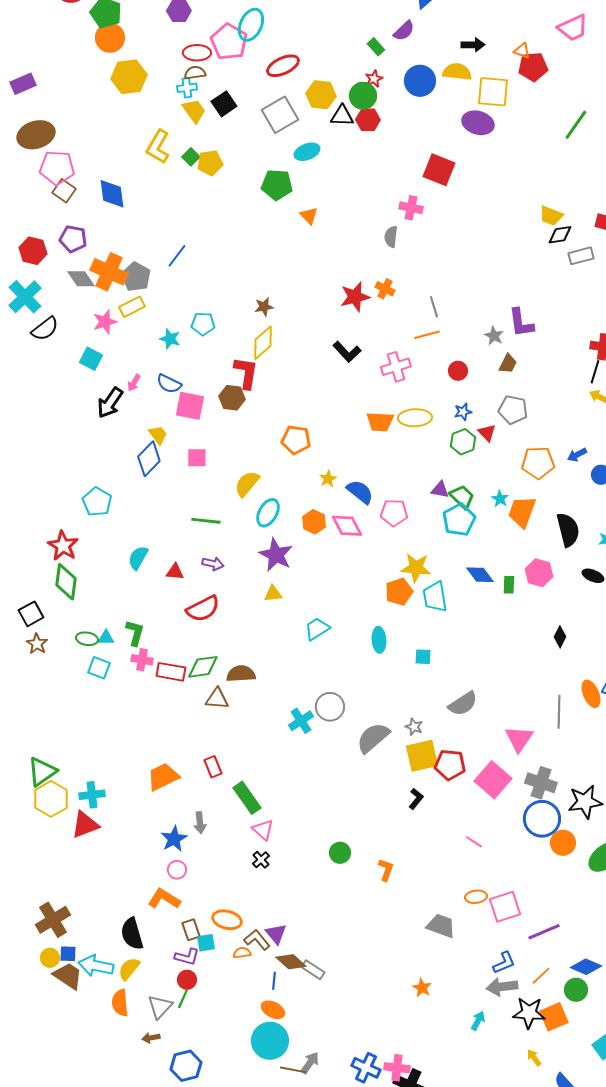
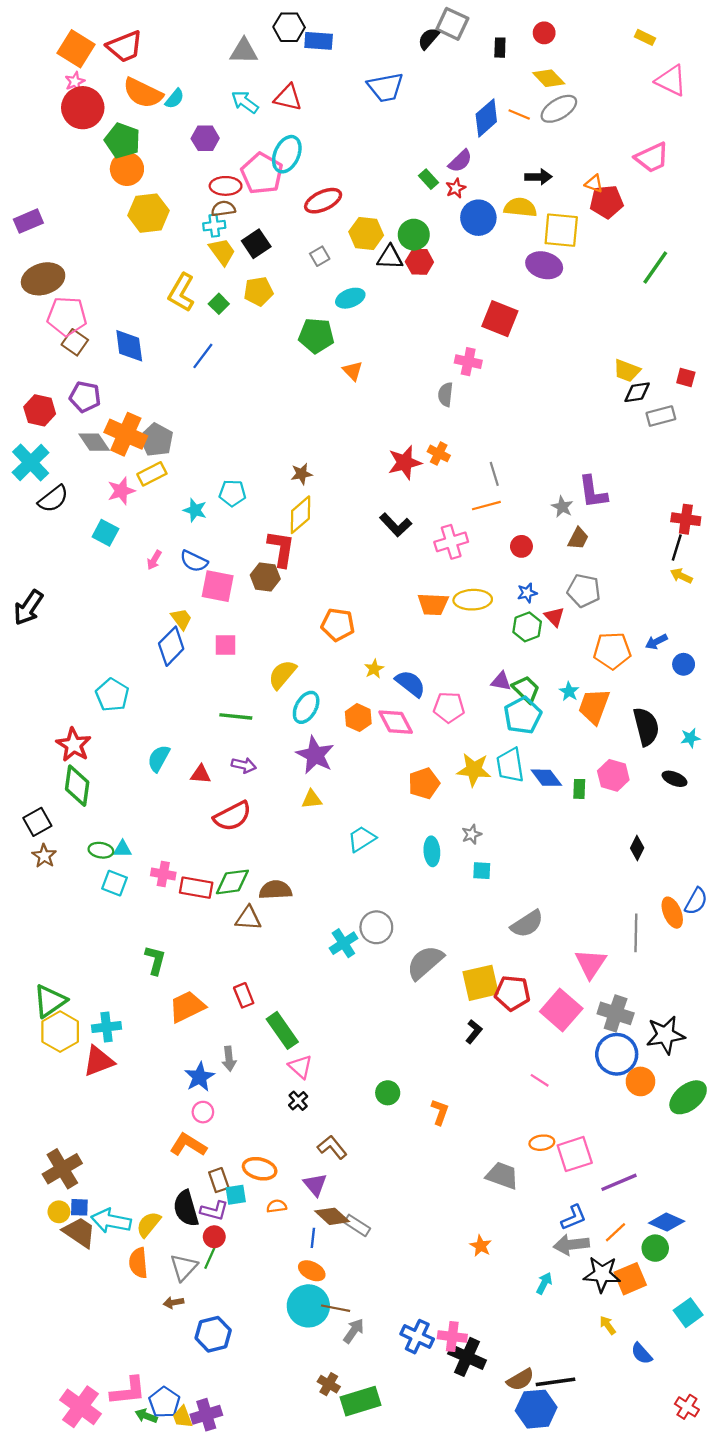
red star: (374, 79) -> (456, 188), moved
gray square: (280, 115) -> (320, 256), size x0.5
yellow pentagon: (210, 163) -> (258, 291), moved
blue line: (177, 256) -> (203, 356), moved
black arrow: (110, 403) -> (28, 608), moved
orange pentagon: (399, 592) -> (424, 783), moved
cyan trapezoid: (435, 597) -> (510, 765), moved
green L-shape: (135, 633) -> (155, 960), moved
gray star: (414, 727) -> (472, 834), moved, turned 30
black semicircle: (132, 934) -> (186, 1208), moved
brown L-shape: (257, 940) -> (332, 1147), moved
brown line: (293, 1070) -> (336, 1308), moved

